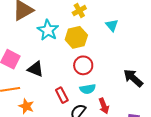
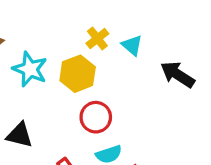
yellow cross: (79, 11) -> (97, 39), moved
black arrow: (133, 78) -> (178, 74), moved

